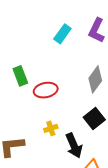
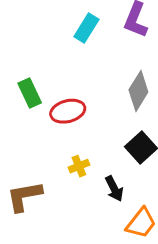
black arrow: (74, 146) -> (114, 189), size x0.7

